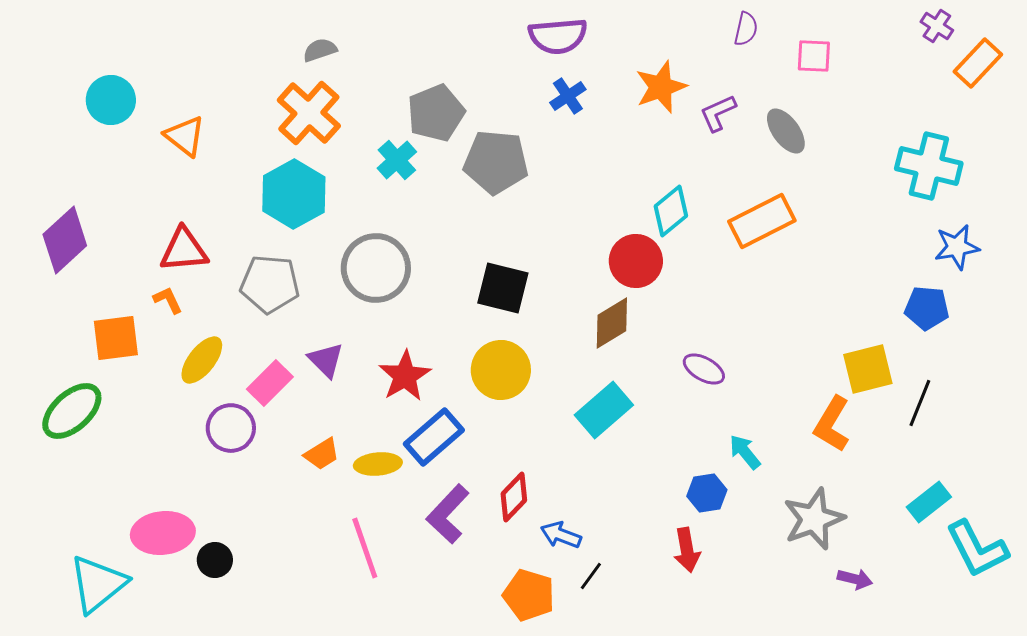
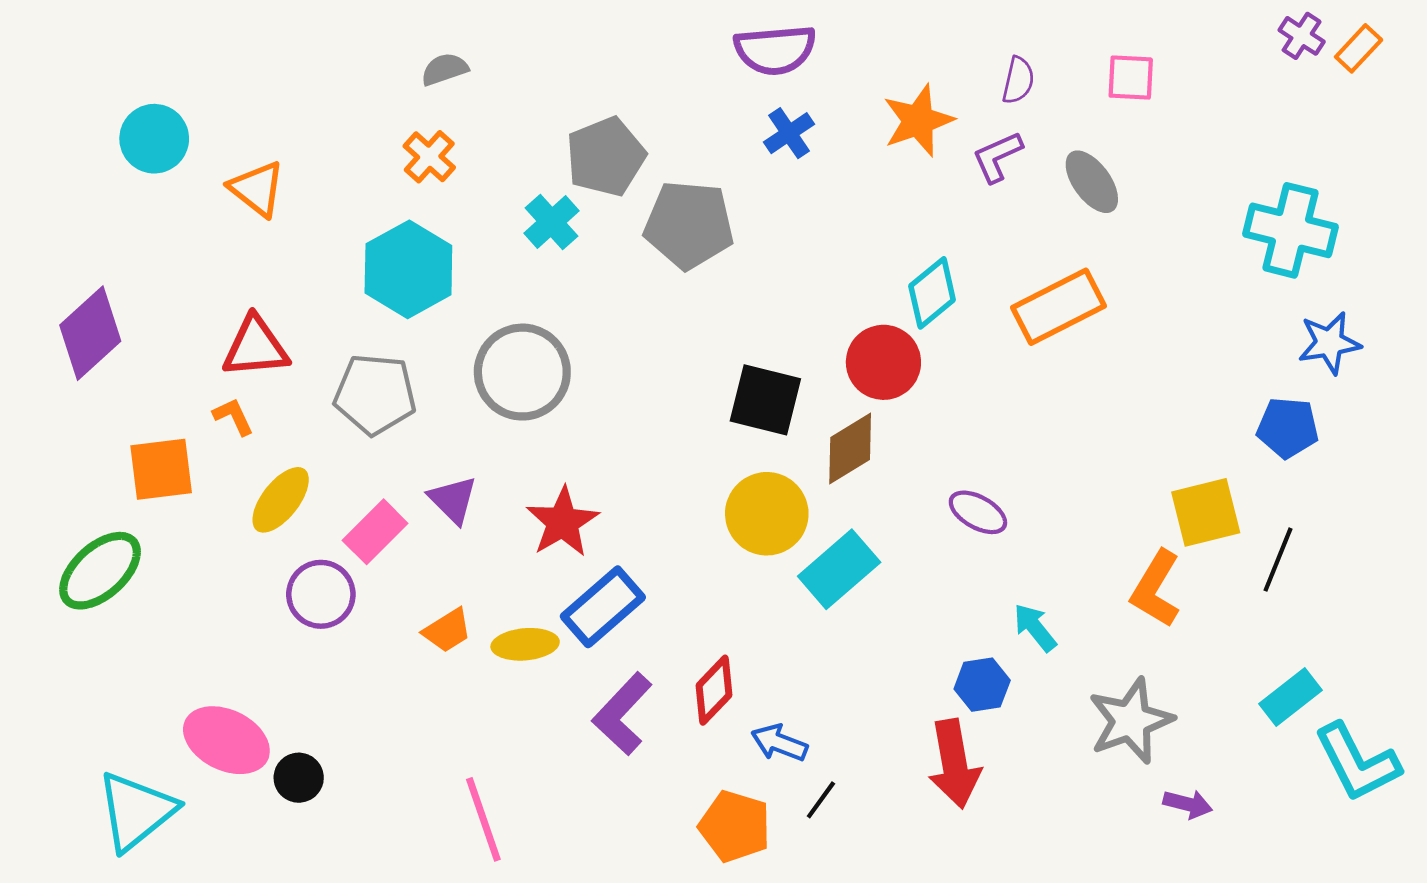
purple semicircle: (746, 29) -> (1018, 80), moved
orange rectangle: (978, 63) -> (1359, 48), moved, size x0.7
orange cross: (309, 113) -> (429, 157), size x0.6
black square: (503, 288) -> (765, 400), moved
yellow circle: (501, 370) -> (767, 514), moved
pink ellipse: (163, 533) -> (226, 740), turned 32
pink line: (365, 548) -> (483, 819), moved
red arrow: (687, 550) -> (954, 764), size x1.4

